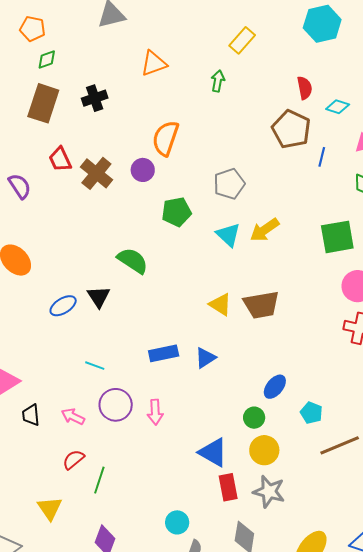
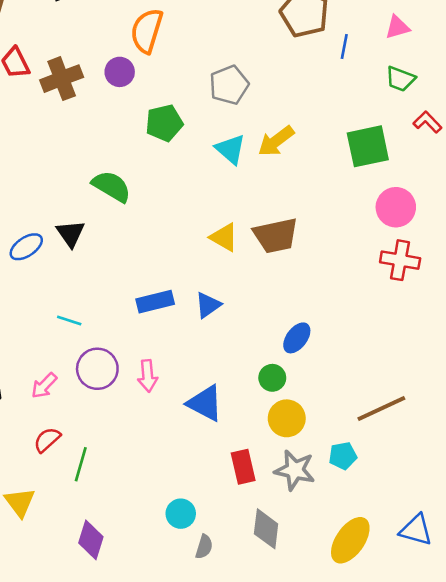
brown cross: (96, 173) -> (62, 79), turned 32
cyan pentagon: (311, 413) -> (343, 456), moved, turned -30
pink arrow: (73, 416) -> (44, 386), turned -70
blue triangle: (213, 452) -> (205, 403), moved

